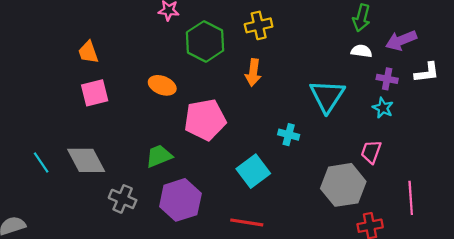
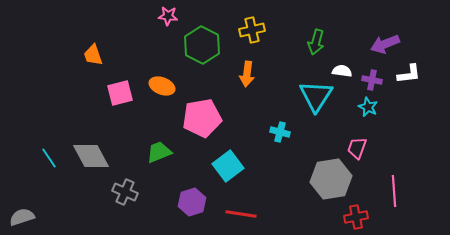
green arrow: (361, 18) -> (316, 42), moved
white semicircle: (361, 51) -> (342, 71), moved
pink square: (95, 93) -> (120, 93), moved
cyan square: (253, 171) -> (228, 166), moved
purple hexagon: (180, 200) -> (192, 202), moved, size x0.7

